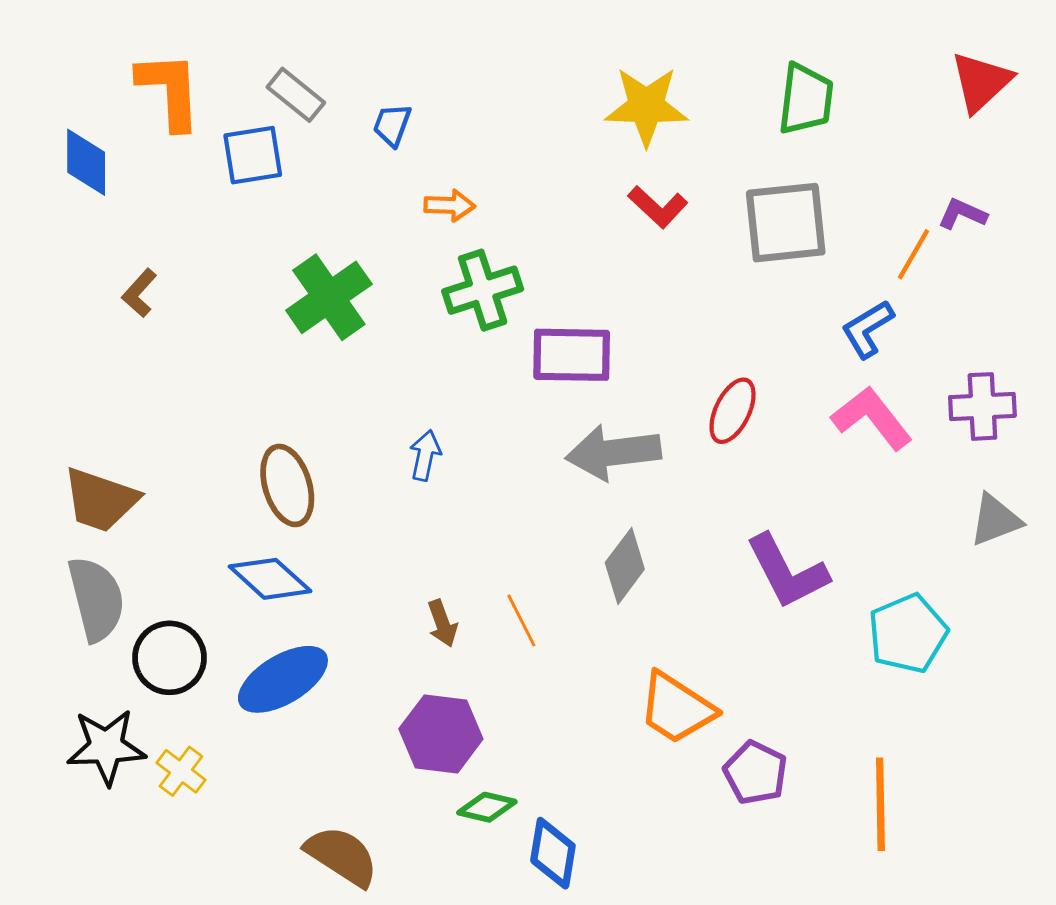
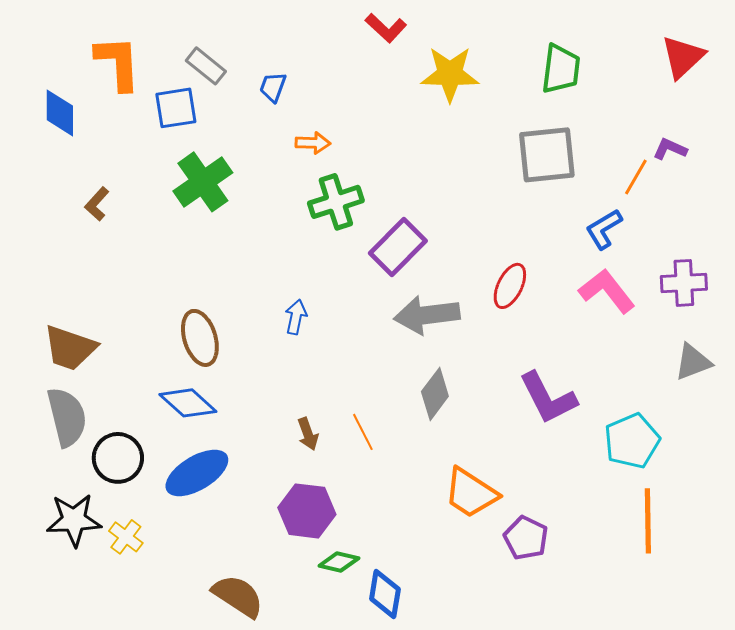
red L-shape: (658, 207) -> (386, 28), moved
green cross: (329, 297) -> (203, 182), moved
purple rectangle: (572, 355) -> (398, 247), turned -46
orange line: (880, 804) -> (648, 521), moved

